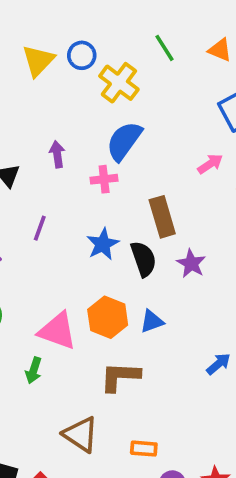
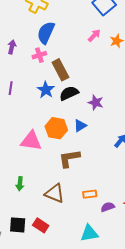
purple arrow: (57, 154) -> (12, 47), turned 32
brown rectangle: (162, 217) -> (60, 70), moved
black semicircle: (143, 259) -> (69, 93), turned -84
purple star: (191, 263) -> (96, 103), moved
green arrow: (34, 370) -> (20, 184), moved

